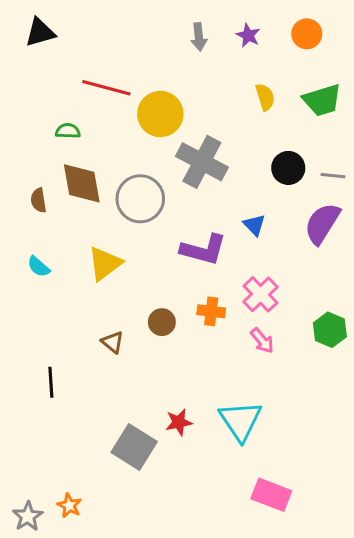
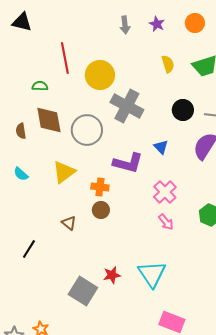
black triangle: (40, 32) -> (22, 22), turned 30
red line: (106, 88) -> (65, 58), turned 64
orange cross: (211, 311) -> (100, 187), moved
black line: (51, 382) -> (29, 249), turned 36

